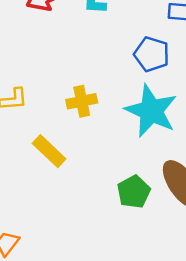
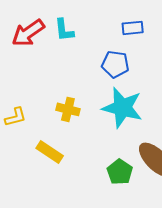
yellow cross: (82, 101) -> (68, 109), turned 35

